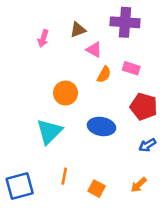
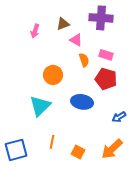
orange semicircle: (104, 74) -> (84, 60), turned -48
red pentagon: (144, 107) -> (106, 79), moved
orange arrow: (139, 185) -> (112, 149), size x1.6

